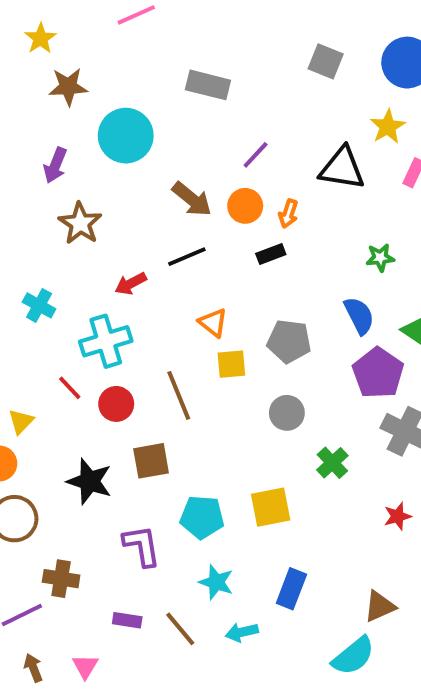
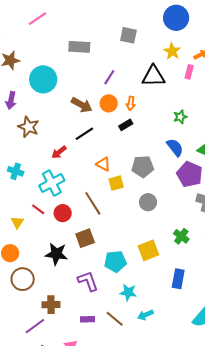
gray square: (326, 61) -> (128, 35), moved
yellow triangle: (21, 422) -> (17, 222), moved
green cross: (332, 463) -> (181, 236), moved
blue rectangle: (291, 589) -> (178, 279), moved

